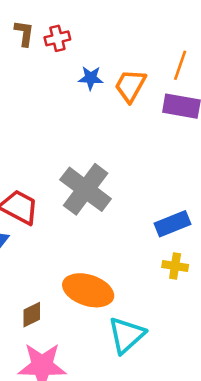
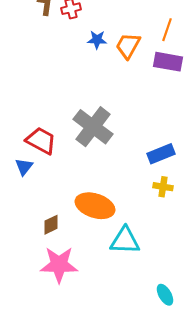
cyan triangle: (126, 335) -> (125, 241), turned 44

